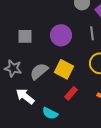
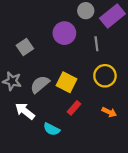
purple circle: (61, 35) -> (64, 33), moved
gray square: (25, 36) -> (25, 47), turned -35

